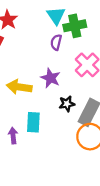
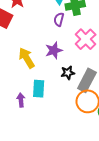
purple star: (51, 78) -> (54, 50), turned 30
yellow arrow: (19, 87) -> (27, 58), turned 50

